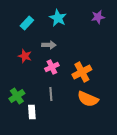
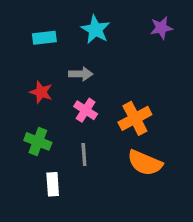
cyan rectangle: (27, 23) -> (44, 38), turned 40
pink cross: (52, 67) -> (86, 110), turned -32
green cross: (17, 96) -> (38, 141), moved, turned -35

